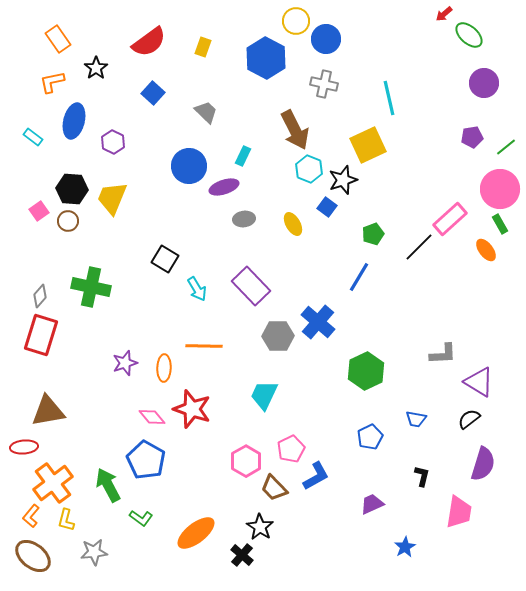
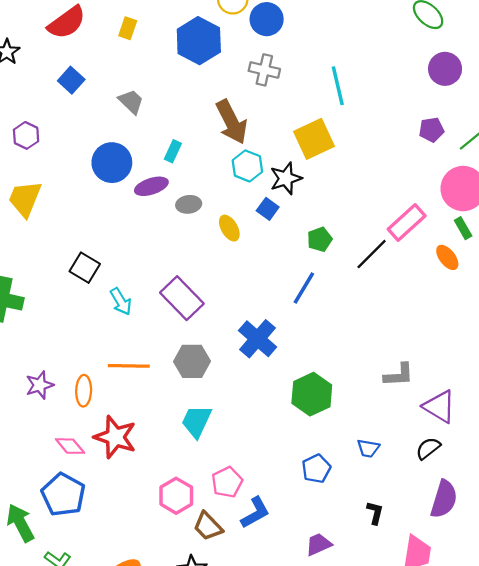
gray ellipse: (244, 219) -> (189, 204), moved
gray hexagon: (278, 336) -> (192, 361), moved

